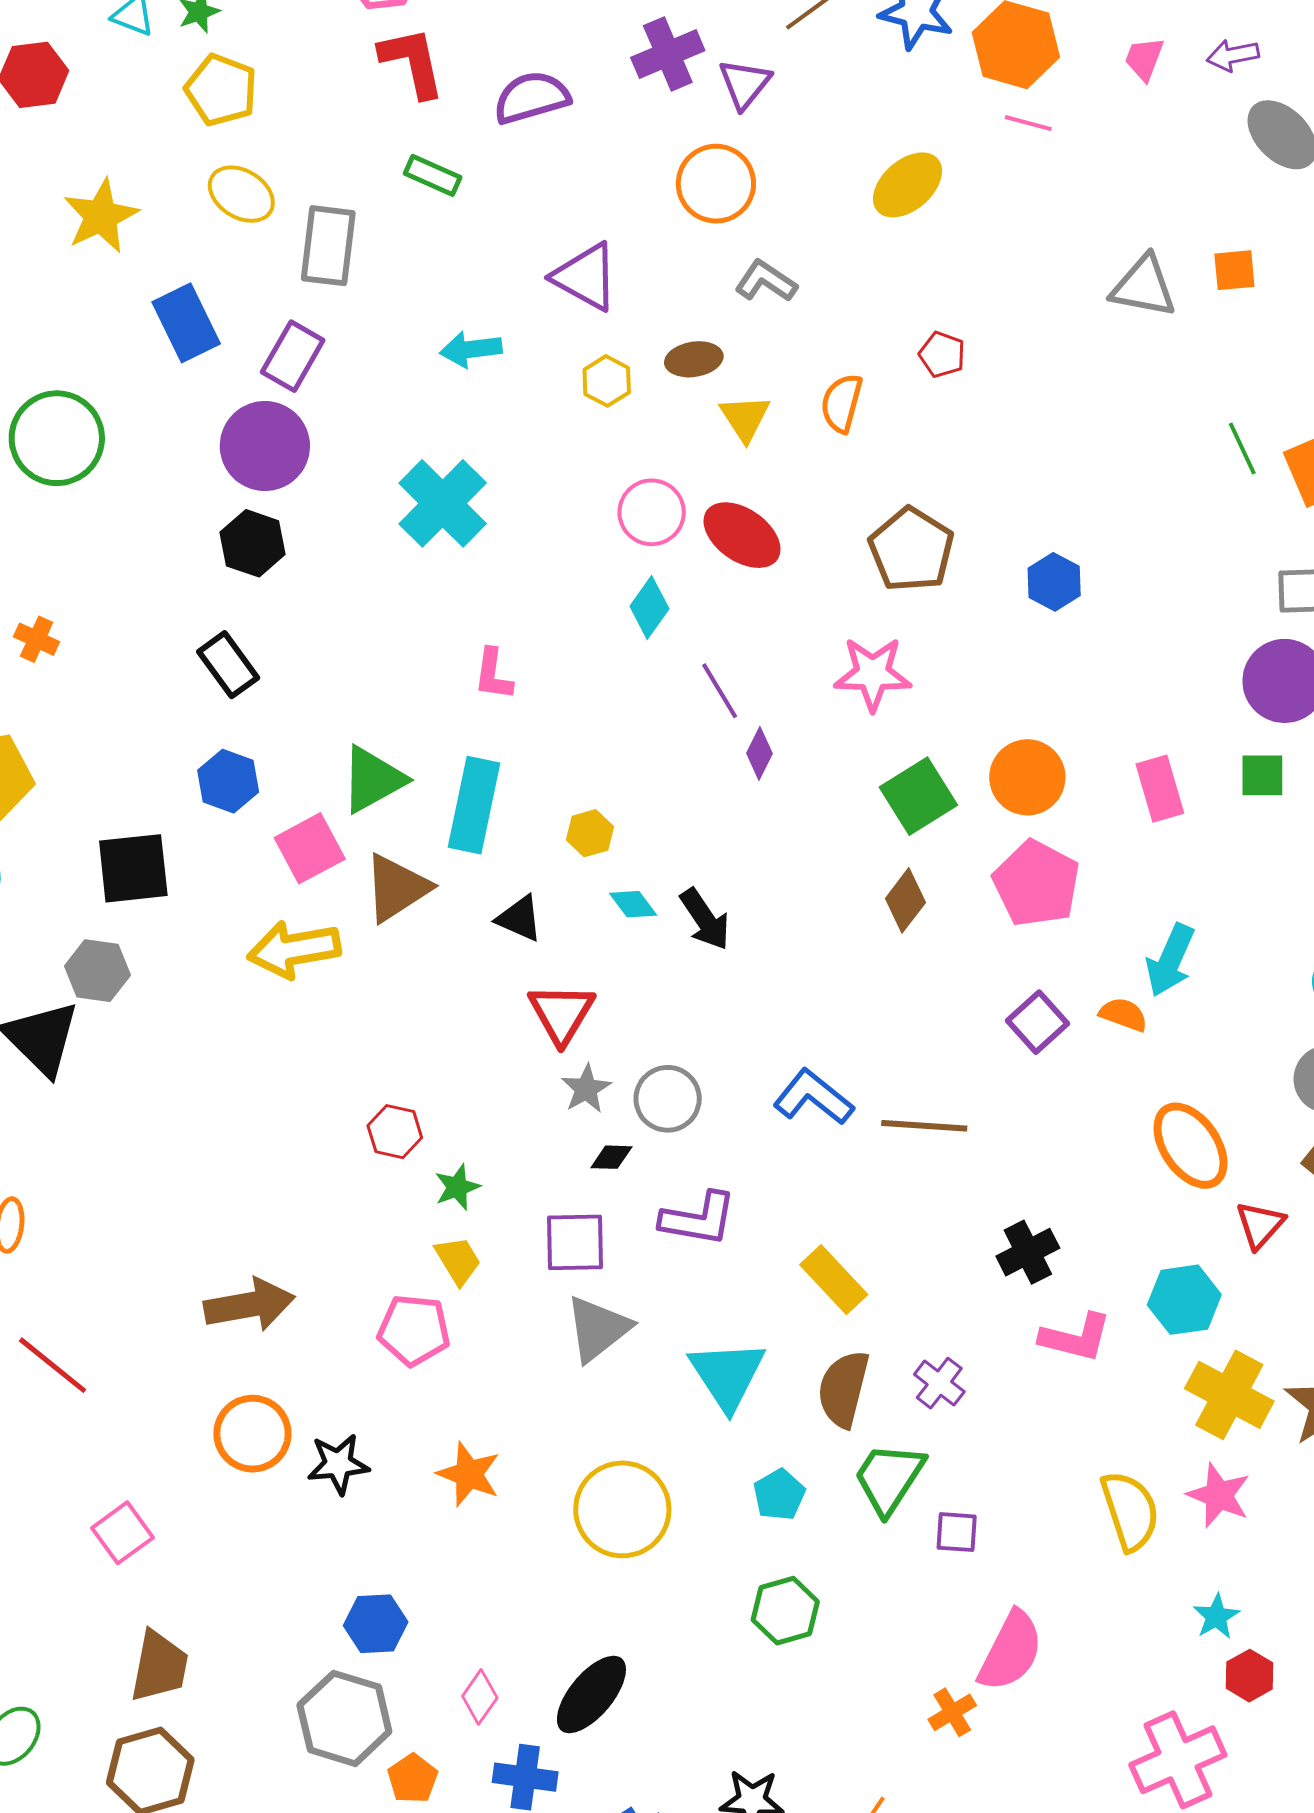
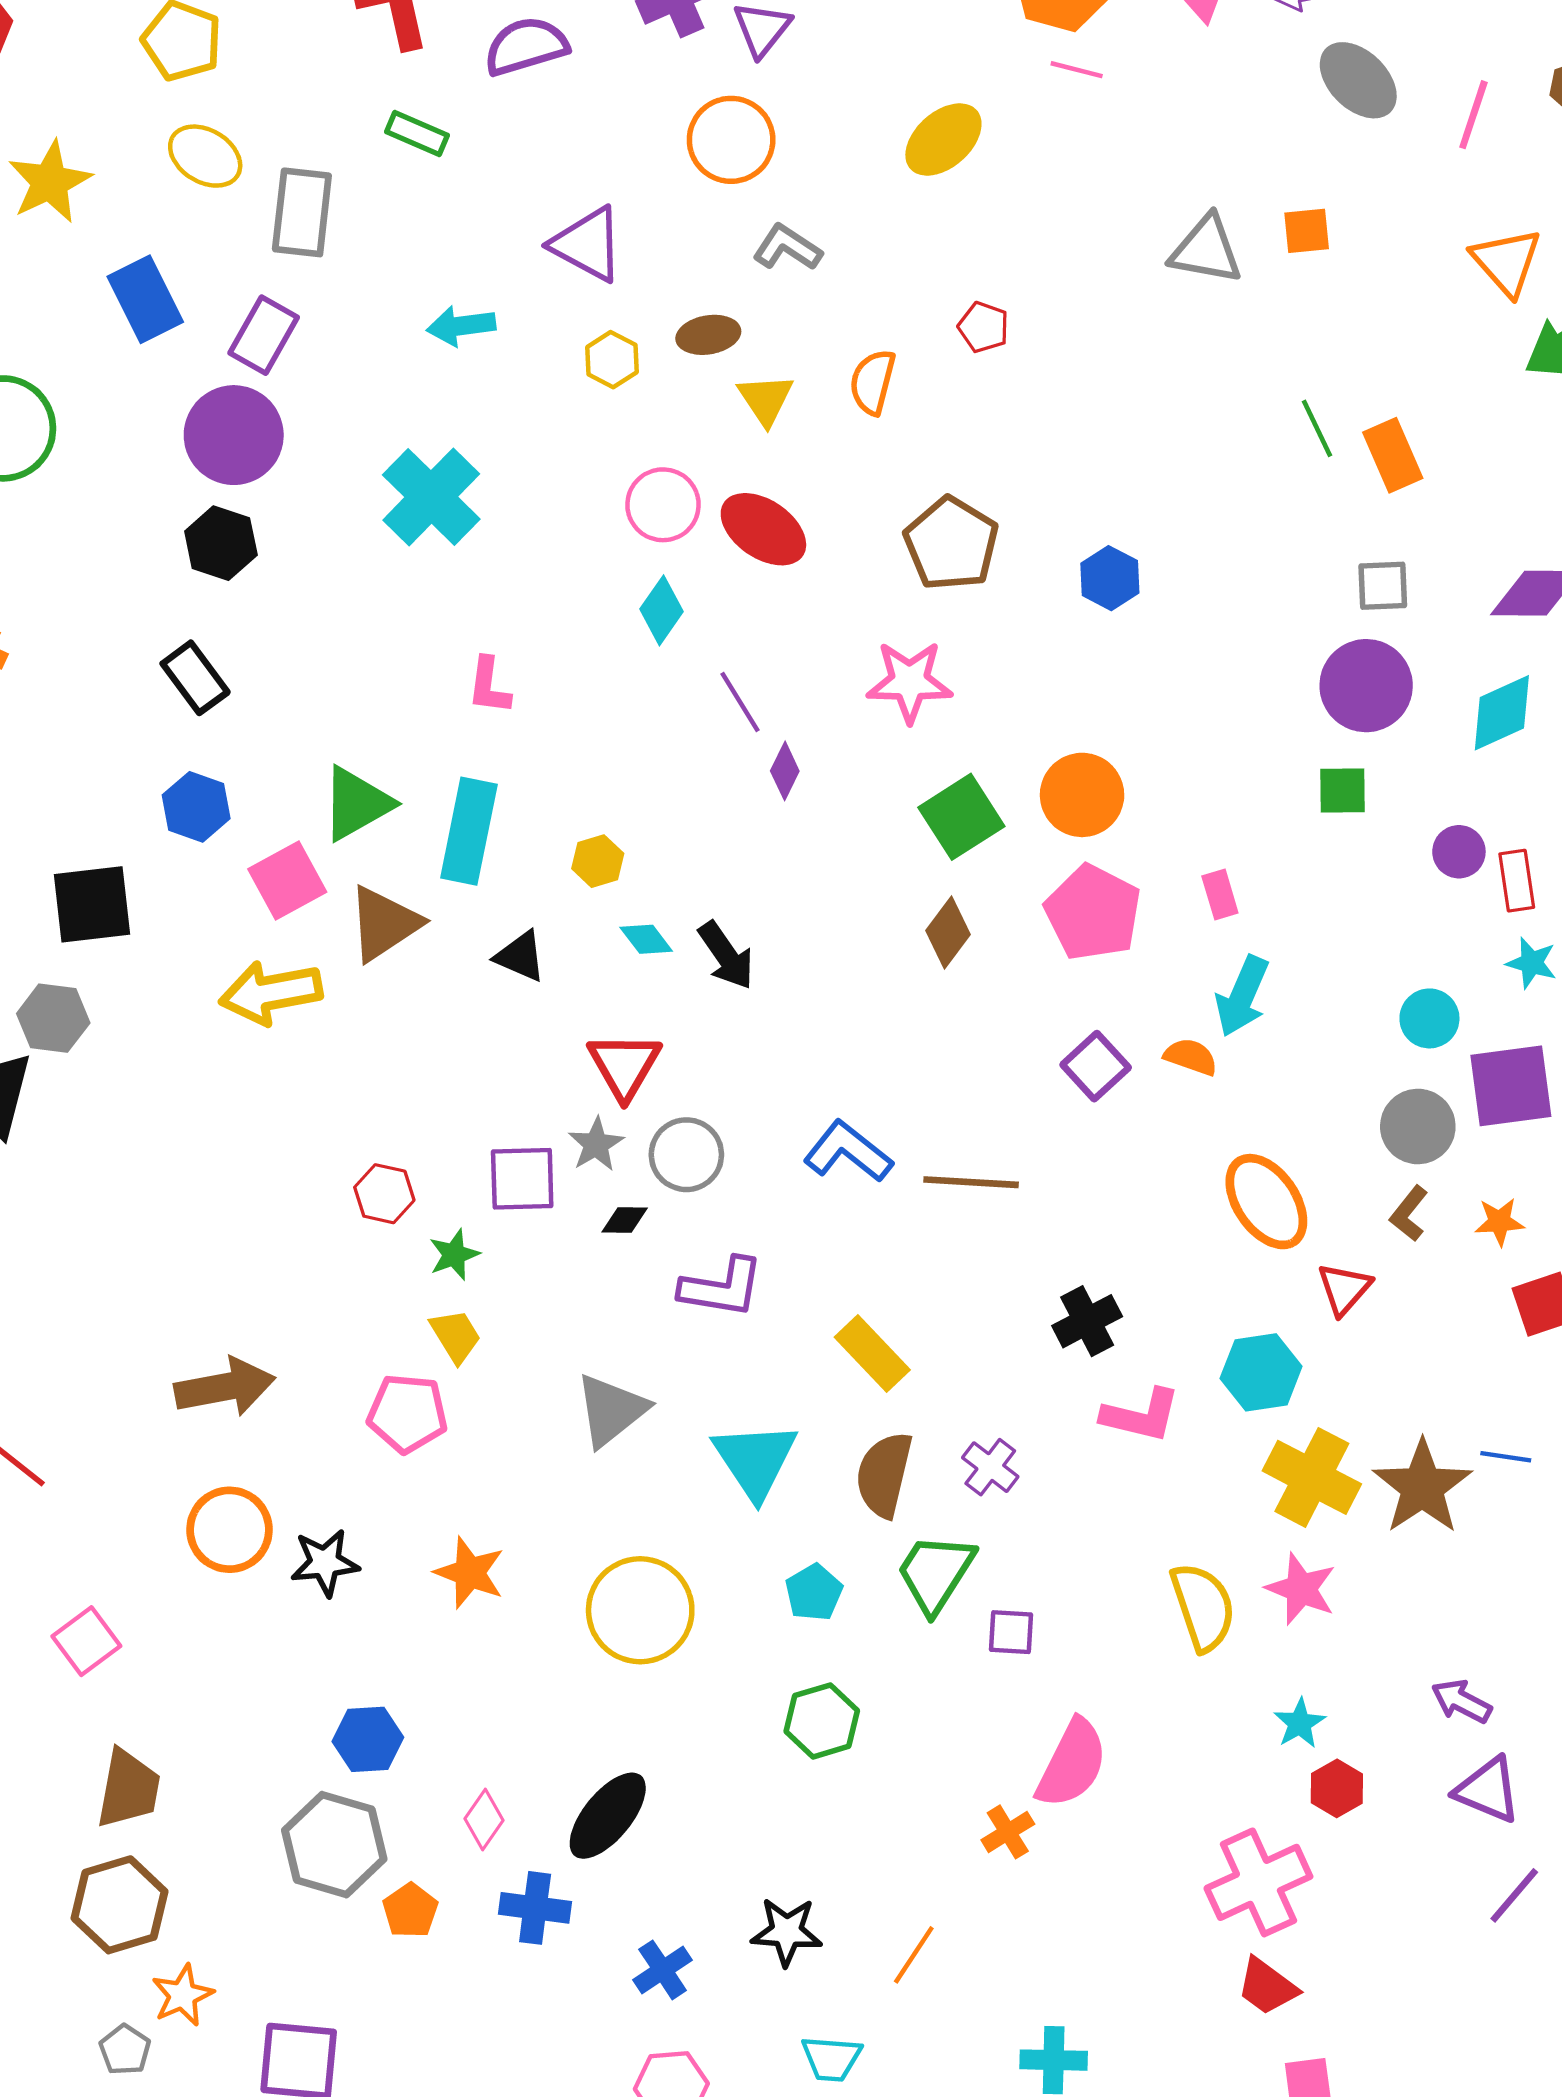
pink rectangle: (1160, 789) -> (1220, 894), moved, size x0.7
red triangle: (561, 1013) -> (624, 1065), moved
purple square: (575, 1242) -> (522, 1179), moved

